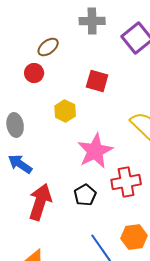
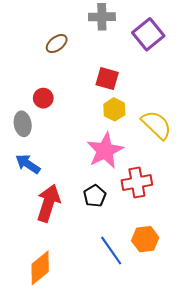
red circle: (34, 73) -> (43, 98), moved
yellow hexagon: (65, 111) -> (114, 109), moved

